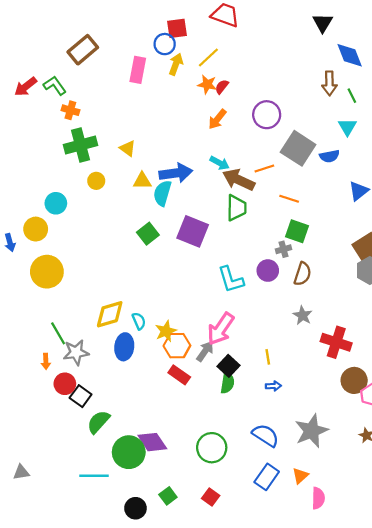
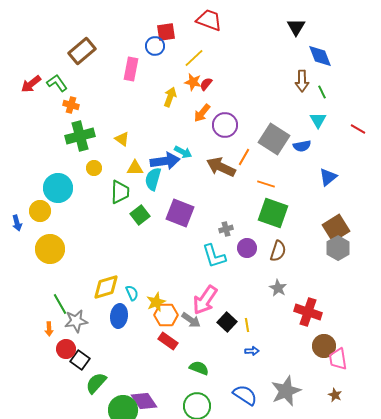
yellow arrow: (176, 64) -> (170, 97), moved
purple circle: (267, 115) -> (225, 125), moved
cyan arrow: (220, 163) -> (183, 152), moved
orange line: (264, 169) -> (244, 157), turned -42
cyan circle: (56, 203) -> (58, 188), size x1.5
green trapezoid: (236, 208) -> (120, 192), moved
green square: (297, 231) -> (273, 213), size x1.4
gray cross: (283, 249) -> (226, 229), moved
gray arrow: (205, 351) -> (191, 320), turned 90
black square: (229, 366) -> (227, 322), moved
green semicircle: (227, 383) -> (199, 368), moved, turned -78

